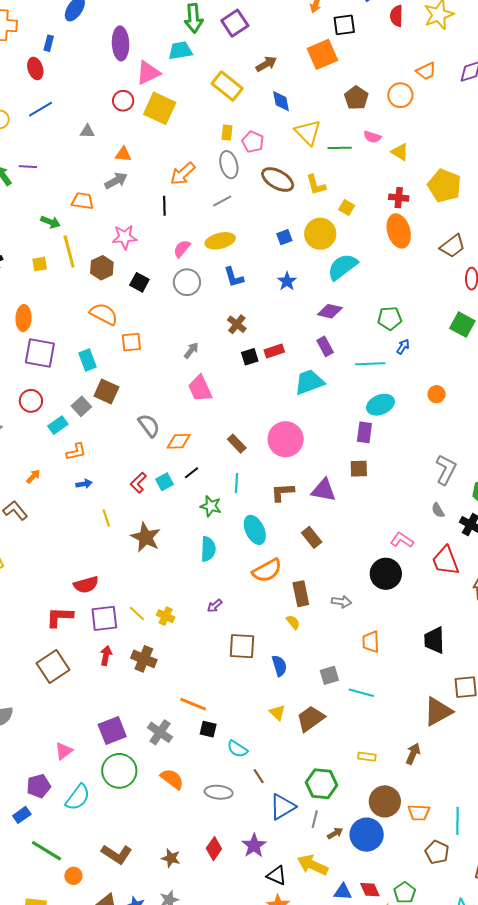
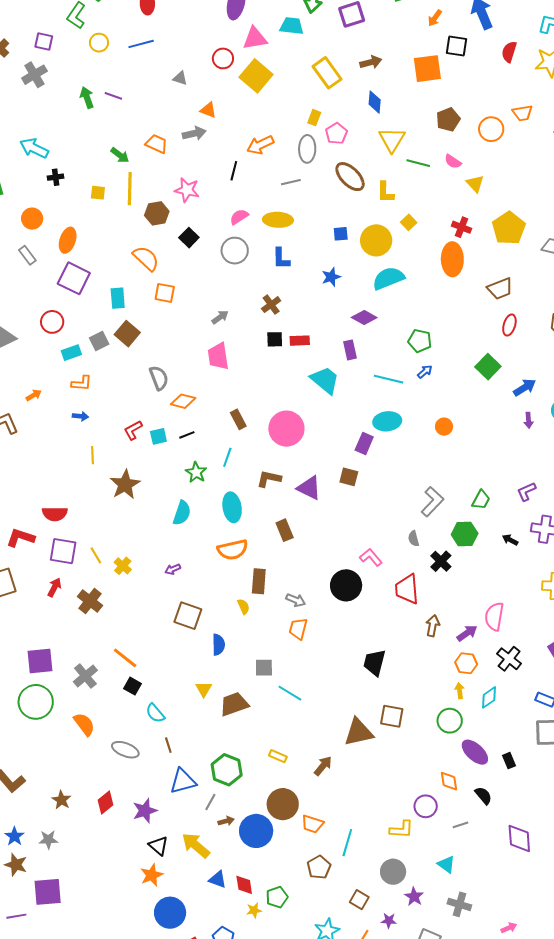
cyan trapezoid: (309, 382) -> (325, 380), turned 44
orange trapezoid: (371, 642) -> (298, 629), moved

